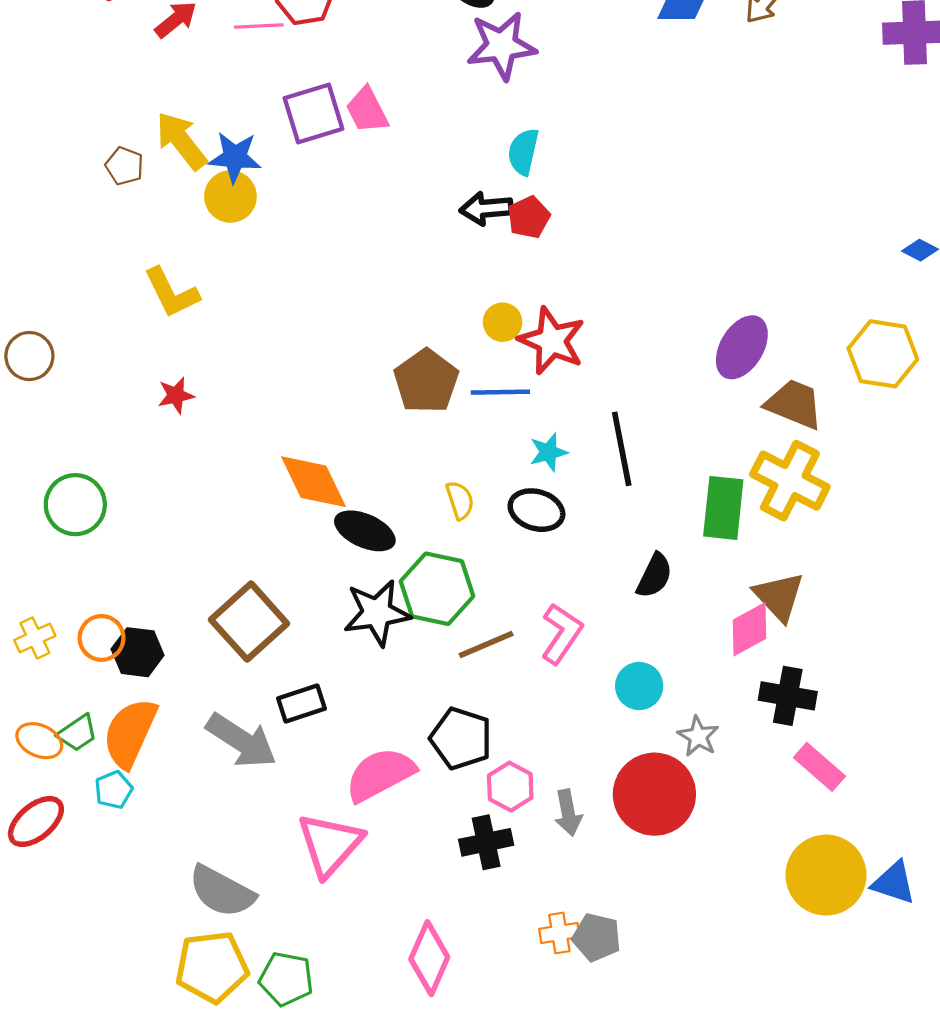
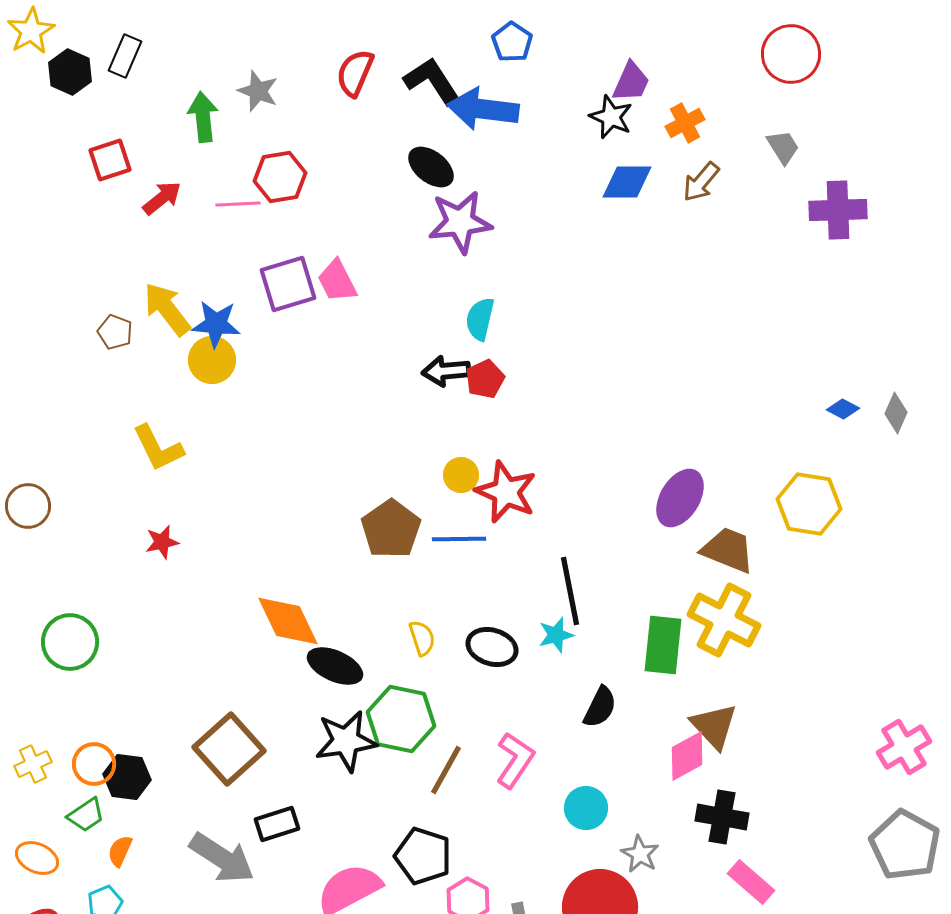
cyan star: (548, 452) -> (556, 635), moved
brown line: (486, 644) -> (446, 770), turned -38
green trapezoid: (77, 733) -> (86, 815), moved
orange semicircle: (130, 733) -> (120, 851), size x0.5

